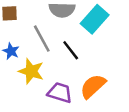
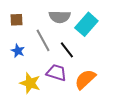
yellow star: (31, 71) -> (30, 83), moved
purple trapezoid: (60, 93) -> (56, 73), moved

